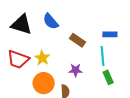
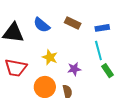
brown rectangle: (78, 40) -> (73, 23), moved
yellow star: (42, 58) -> (50, 57), moved

